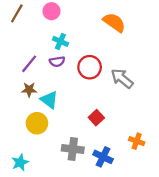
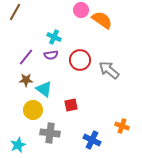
pink circle: (51, 11) -> (81, 10), moved
red square: (96, 118) -> (71, 105), moved, turned 32
gray cross: (73, 149) -> (50, 133), moved

